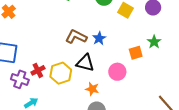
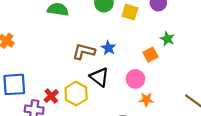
black triangle: (85, 63) -> (99, 77), turned 36
orange star: (92, 89) -> (146, 100), moved

